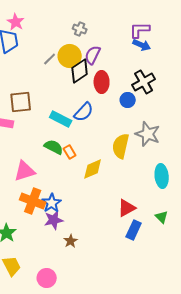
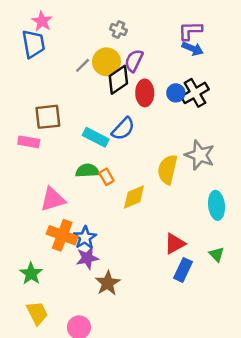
blue circle: (128, 100) -> (176, 93), moved
green semicircle: (54, 147) -> (87, 171), turned -30
brown star: (71, 241) -> (108, 283), size x1.5

